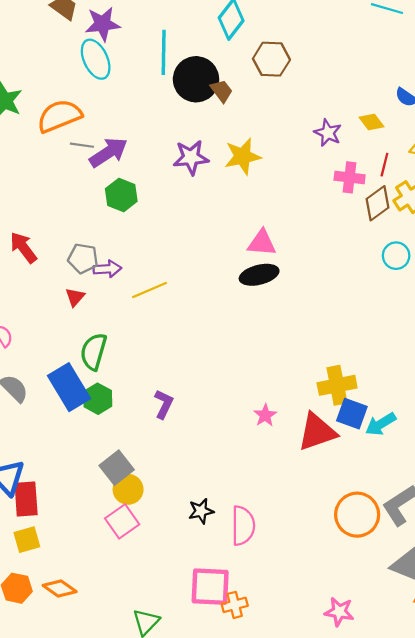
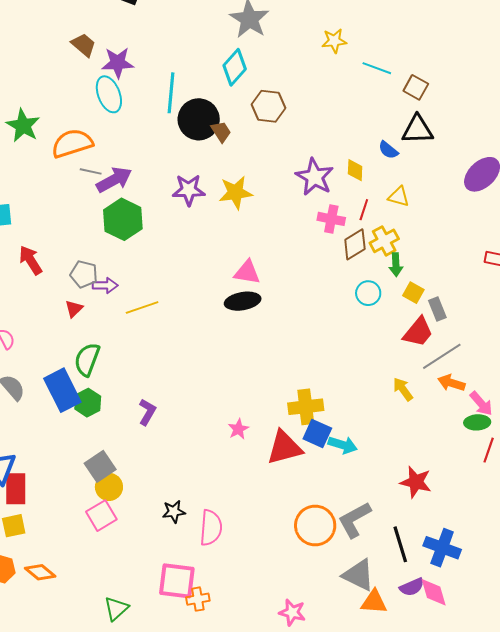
yellow diamond: (372, 122) -> (355, 170), turned 35
purple star: (328, 133) -> (315, 177), size x1.5
green hexagon: (121, 195) -> (123, 219), size x1.4
cyan arrow: (381, 424) -> (343, 445), turned -136

